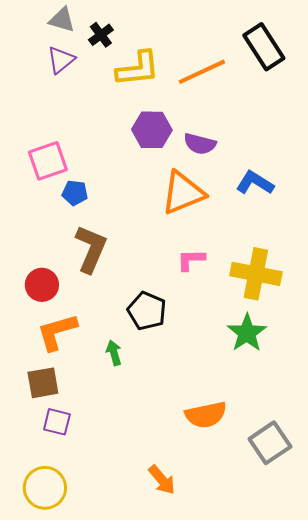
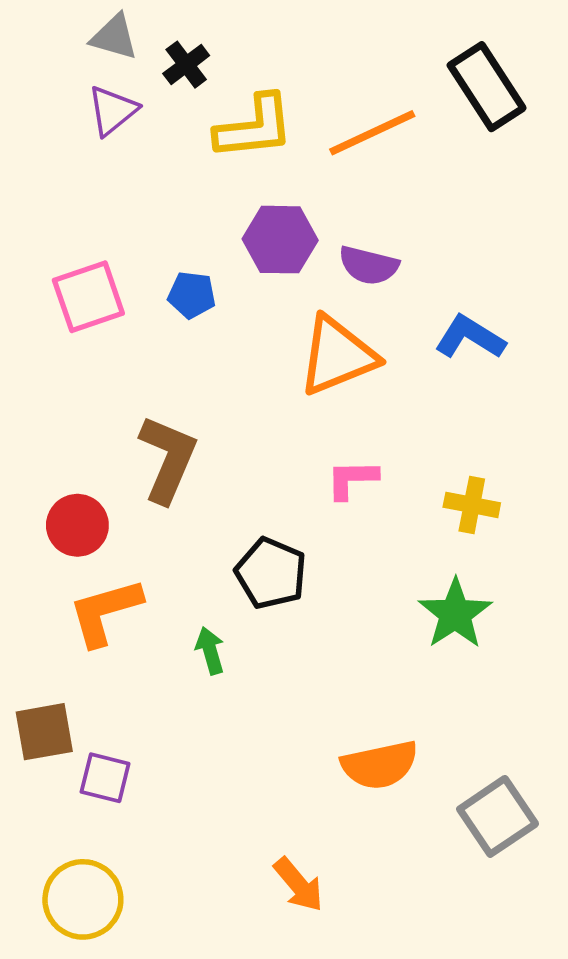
blue pentagon: (75, 193) -> (192, 295), moved
yellow cross: (256, 274) -> (472, 505), size x0.6
brown square: (43, 383) -> (44, 732), moved

